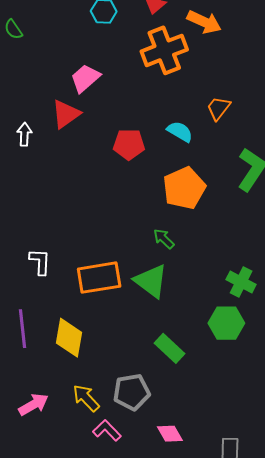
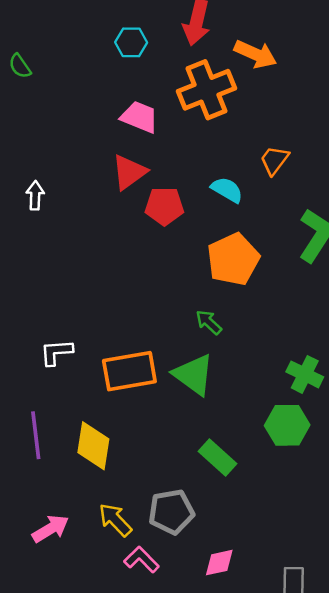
pink trapezoid: (85, 78) -> (140, 117), moved, turned 64
red triangle: (66, 114) -> (129, 172), moved
white L-shape: (40, 262) -> (56, 352), turned -96
pink diamond: (170, 434) -> (219, 563), turned -72

